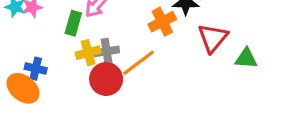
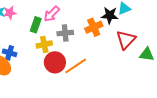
gray cross: (107, 51) -> (65, 33), moved
orange line: (139, 63) -> (76, 66), moved

